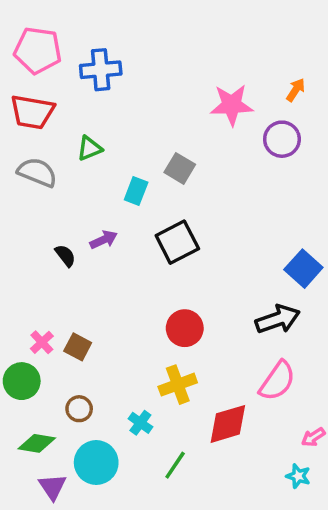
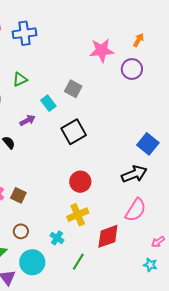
cyan rectangle: (136, 191) -> (48, 103), turned -56
purple arrow: (104, 240) -> (28, 120), moved

